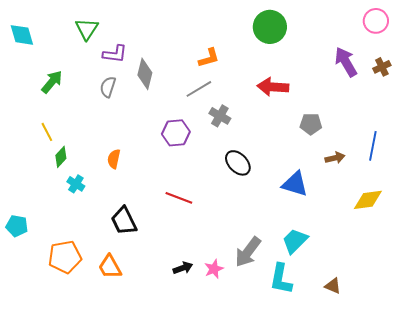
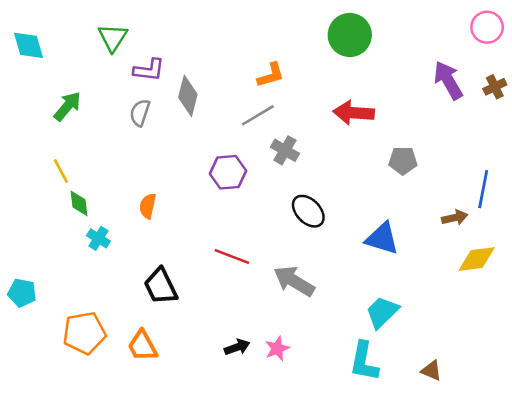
green diamond: (61, 157) -> (79, 203), turned -50
brown arrow: (335, 158) -> (455, 218), moved
gray arrow: (248, 252) -> (294, 281), moved, turned 84

